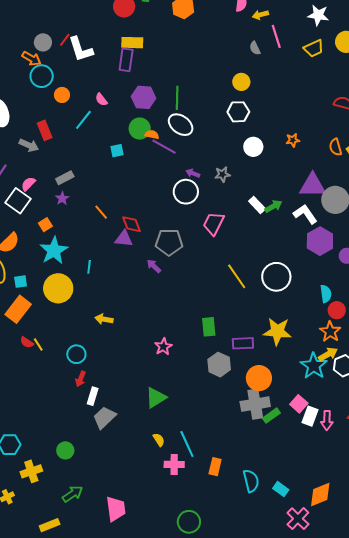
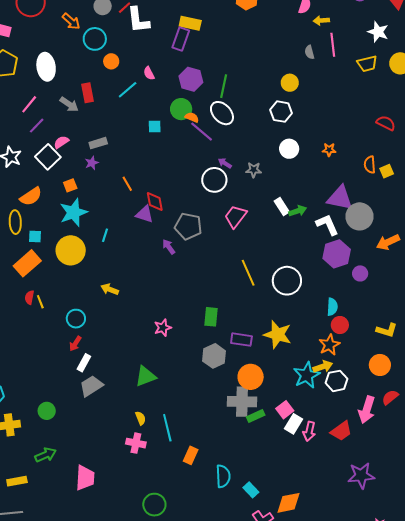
orange arrow: (31, 59) -> (71, 21), moved
red semicircle: (27, 342) -> (29, 297), turned 56
pink cross: (174, 464) -> (136, 443), moved

